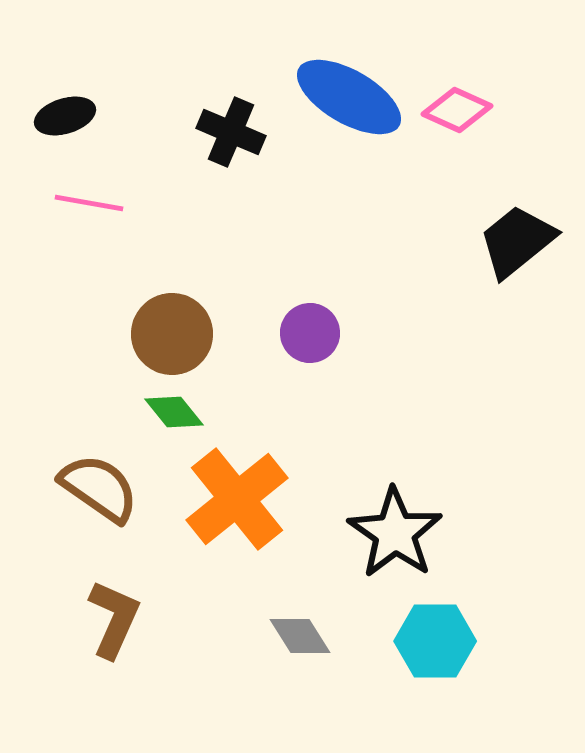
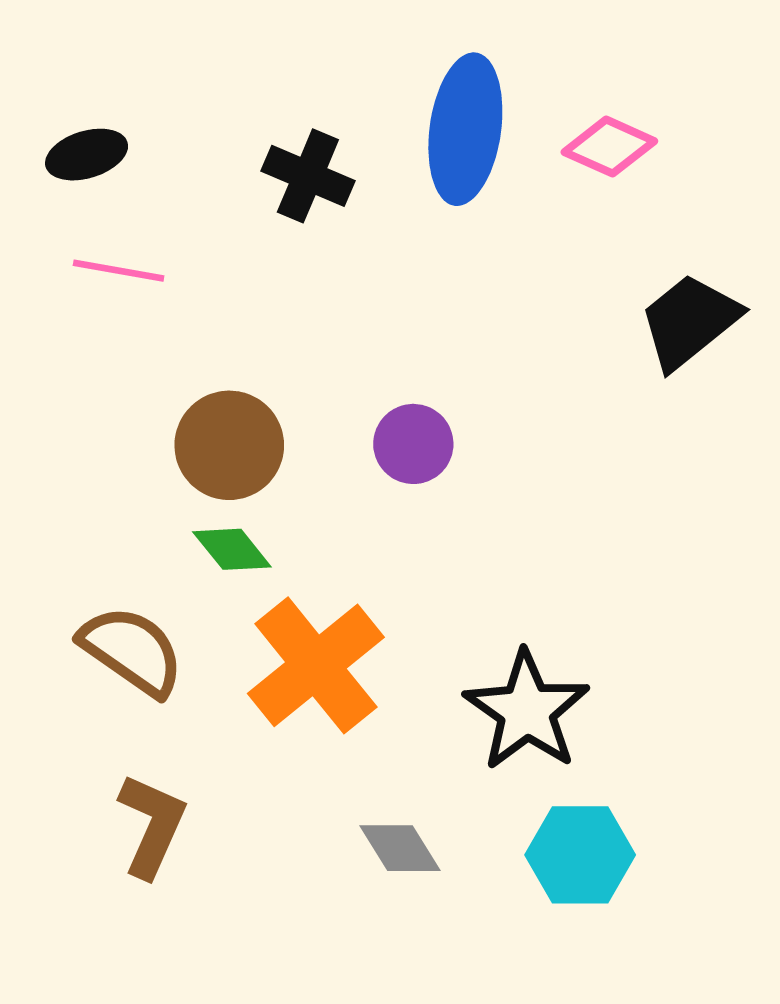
blue ellipse: (349, 97) -> (465, 129), turned 68

